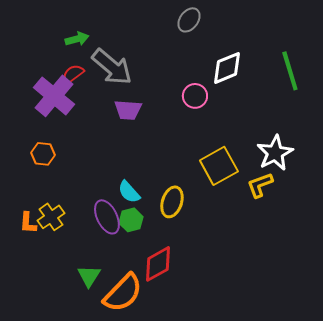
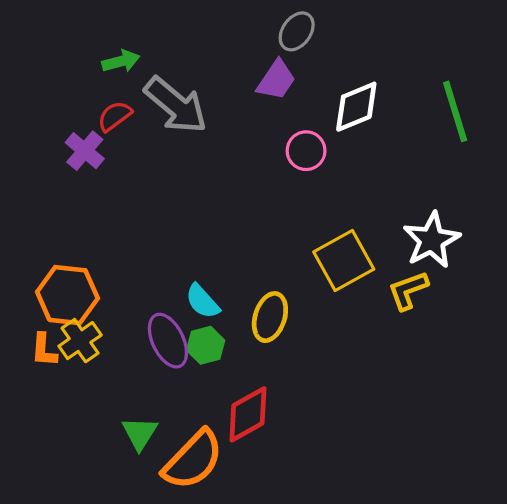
purple cross: (54, 96) -> (85, 151), size x0.6
purple trapezoid: (128, 110) -> (276, 80), moved, turned -60
orange hexagon: (43, 154) -> (67, 295), moved, size x1.6

